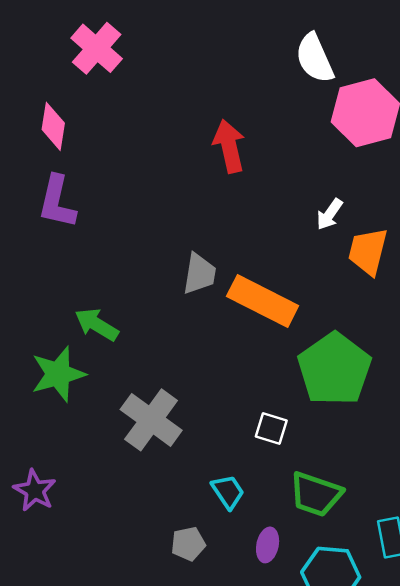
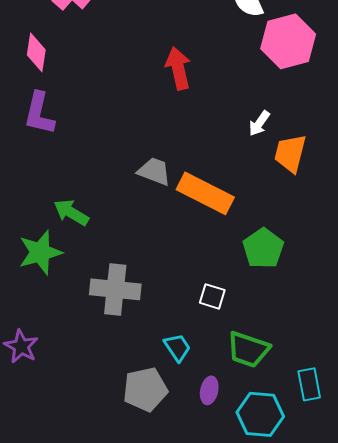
gray trapezoid: (199, 274) -> (154, 171), turned -78
green pentagon: (334, 369) -> (263, 248), size x0.7
gray cross: (151, 420) -> (115, 289), turned -30
gray pentagon: (188, 544) -> (145, 389), size x1.6

